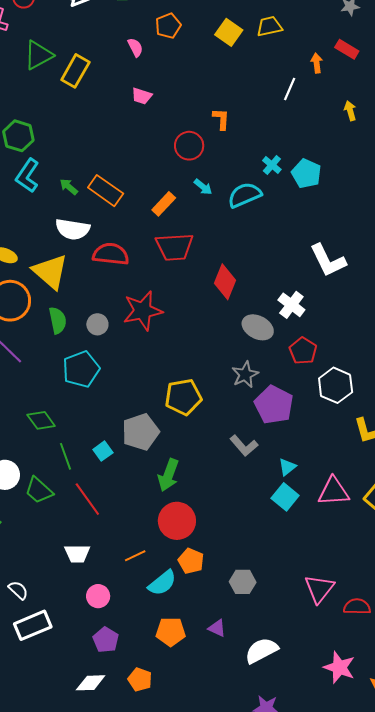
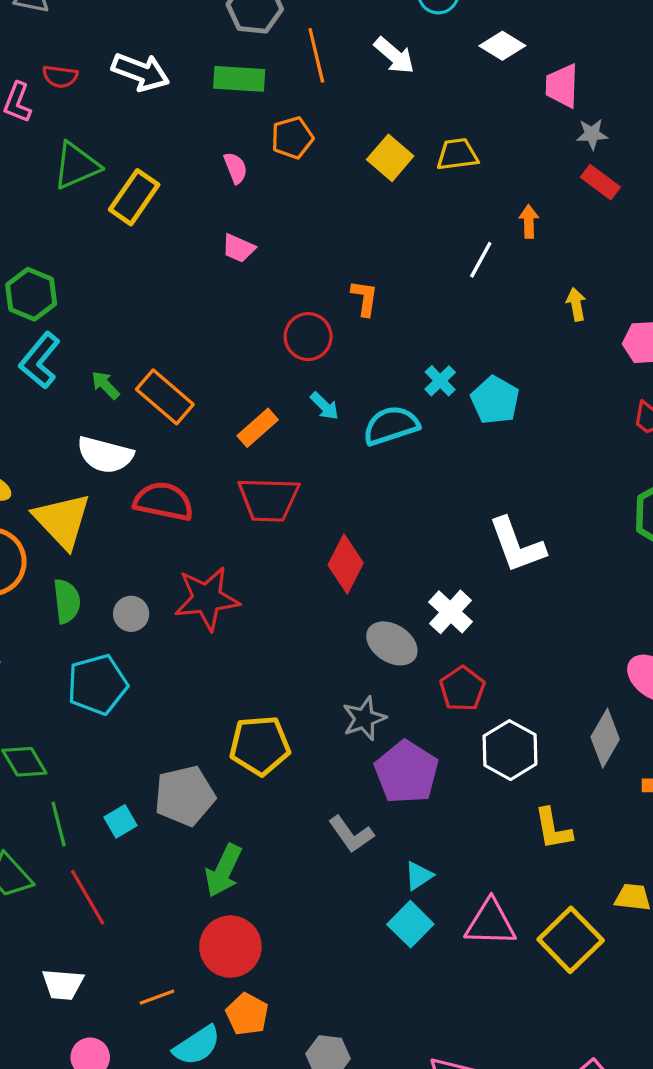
red rectangle: (347, 49) -> (600, 182), moved

